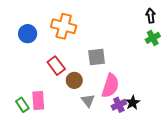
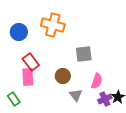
red rectangle: (56, 66) -> (31, 62), moved
pink semicircle: (110, 86) -> (97, 81), size x0.7
pink rectangle: (38, 101) -> (28, 77), moved

